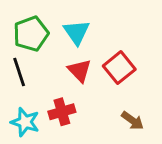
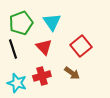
red triangle: (79, 71) -> (44, 47), moved
brown arrow: (132, 121) -> (72, 73), moved

